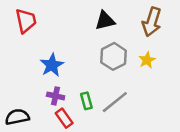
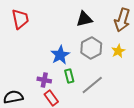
blue star: (52, 65) -> (60, 55), moved
green rectangle: (86, 101) -> (69, 76), moved

